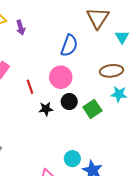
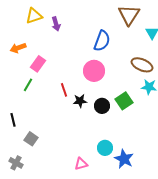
brown ellipse: (112, 71) -> (142, 65), turned 30
red line: (30, 87) -> (64, 90), moved
black circle: (69, 102) -> (102, 106), moved

